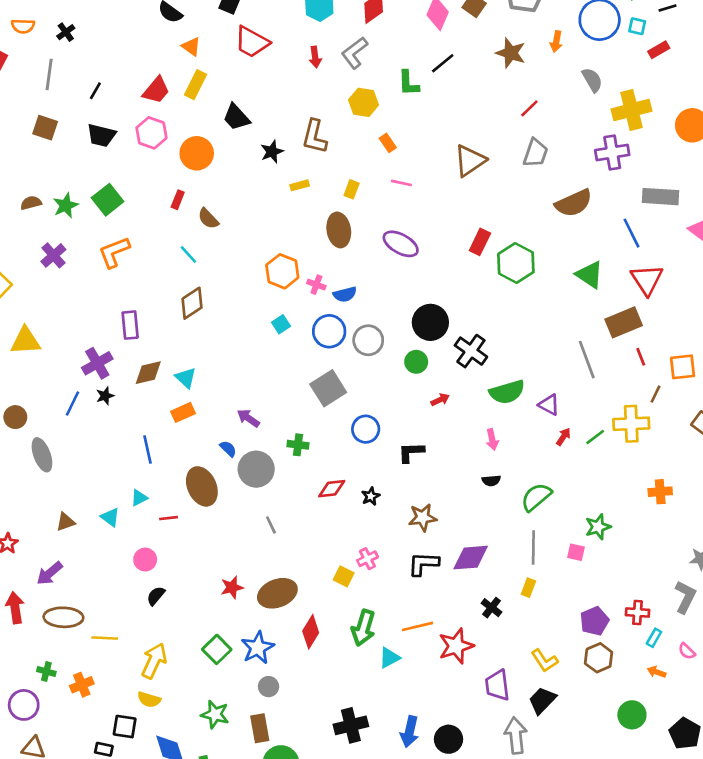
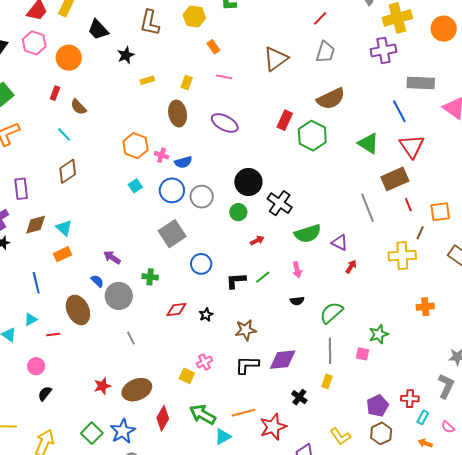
brown L-shape: (315, 137) -> (150, 23), moved
brown semicircle: (574, 203) -> (331, 99), moved
green line: (595, 437) -> (263, 277), moved
green arrow: (363, 628) -> (203, 414), turned 104

